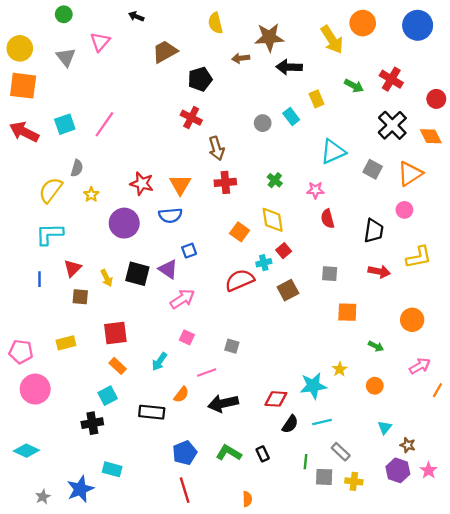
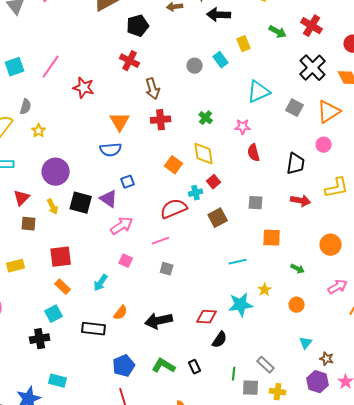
red star: (142, 184) -> (84, 88), moved
purple circle: (124, 223) -> (56, 172), moved
pink line: (207, 373) -> (161, 241), moved
cyan line: (322, 422) -> (238, 262), moved

